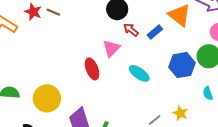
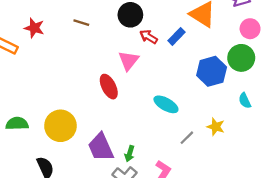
brown line: (53, 12) -> (81, 23), moved
cyan ellipse: (139, 73) -> (166, 104), moved

